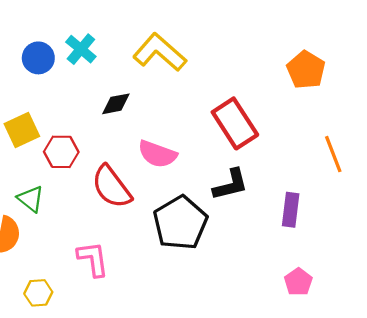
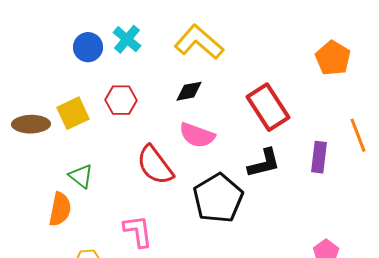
black diamond: (116, 104) -> (189, 91), moved
red hexagon: (61, 152) -> (121, 100), moved
purple rectangle: (291, 210) -> (319, 157), moved

